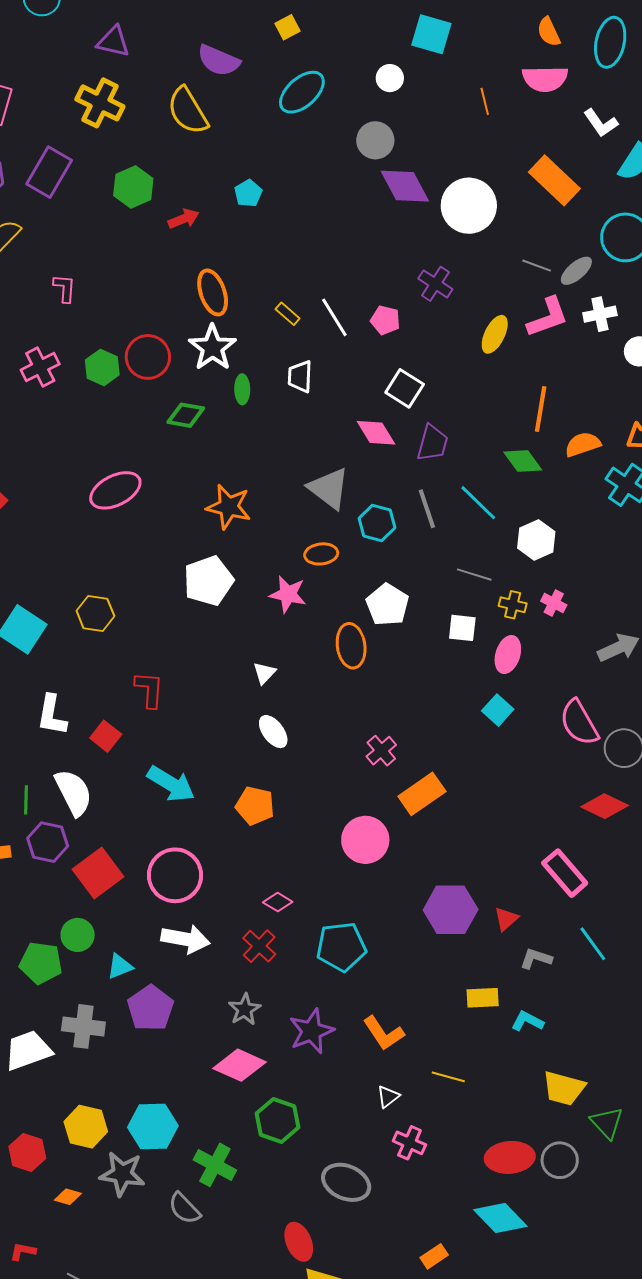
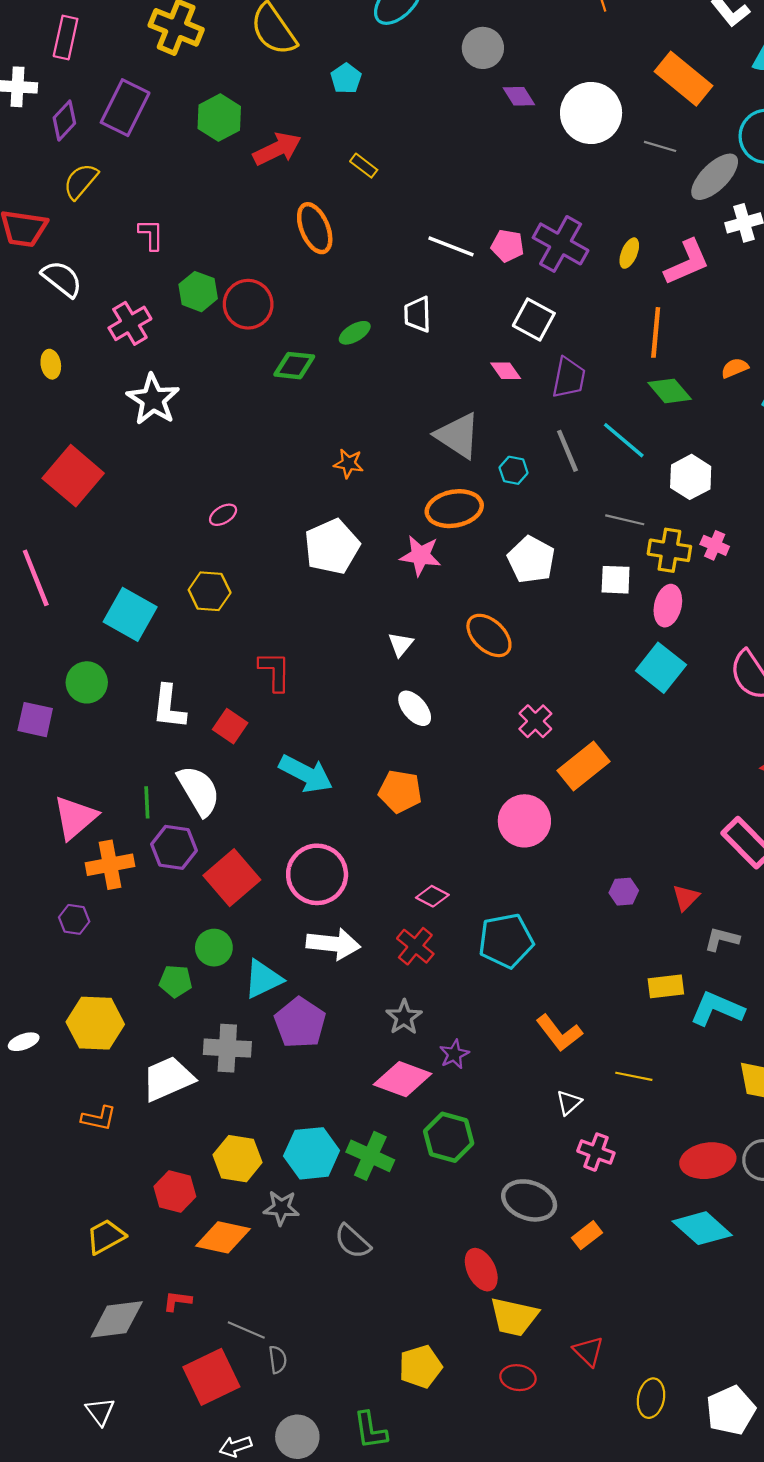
purple diamond: (405, 186) -> (519, 96), size x0.6
cyan pentagon: (248, 193) -> (346, 78), moved
red arrow: (184, 219) -> (277, 149), size x1.4
gray line: (537, 266) -> (660, 146), moved
gray ellipse: (576, 271) -> (715, 177), size x1.4
purple cross: (435, 284) -> (561, 244), moved, size x1.4
yellow rectangle: (288, 314) -> (364, 166), moved
white line: (334, 317) -> (451, 246), turned -33
pink L-shape: (548, 317) -> (687, 262), moved
yellow ellipse: (495, 334) -> (629, 253), size x0.7
white star: (213, 348) -> (153, 399), moved
green hexagon: (102, 367) -> (198, 292), moved
green ellipse: (242, 389) -> (355, 333), turned 64
orange line: (541, 409) -> (656, 332), moved
pink diamond: (376, 433) -> (506, 371), size x0.7
orange semicircle: (583, 444) -> (735, 368), size x0.7
pink ellipse: (115, 490) -> (223, 515), moved, size x0.5
orange star: (229, 507) -> (349, 463), size x0.6
cyan hexagon: (377, 523) -> (514, 470), size x0.7
orange ellipse: (321, 554) -> (454, 509), size x1.5
yellow cross: (513, 605) -> (669, 550), size x1.4
orange ellipse: (351, 646) -> (489, 635), moved, turned -36
cyan square: (498, 710) -> (661, 668), size x1.4
purple hexagon: (451, 910) -> (624, 892), size x0.5
green pentagon: (41, 963) -> (176, 981), size x0.7
cyan triangle: (120, 966) -> (263, 979), size x1.4
cyan L-shape: (527, 1021) -> (717, 1009), size x1.5
purple star: (312, 1031) -> (454, 1054), moved, size x0.6
green cross: (215, 1165) -> (370, 1156), moved
gray star: (122, 1174) -> (281, 1208), size x0.7
orange diamond: (68, 1197) -> (223, 1237), size x1.8
orange rectangle: (434, 1256) -> (587, 1235), moved

